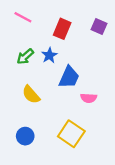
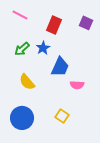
yellow square: (71, 134) -> (62, 116), size x0.6
blue circle: (25, 136) -> (22, 118), size x1.5

